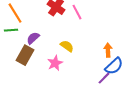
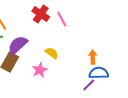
purple semicircle: (33, 38) -> (18, 45), size x1.5
blue semicircle: (114, 66) -> (99, 73), turned -138

